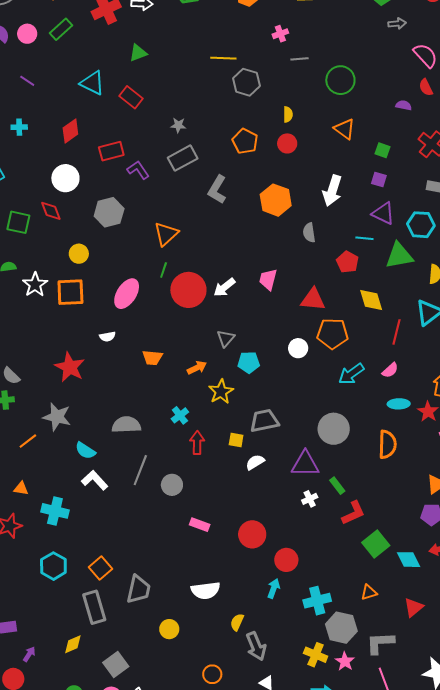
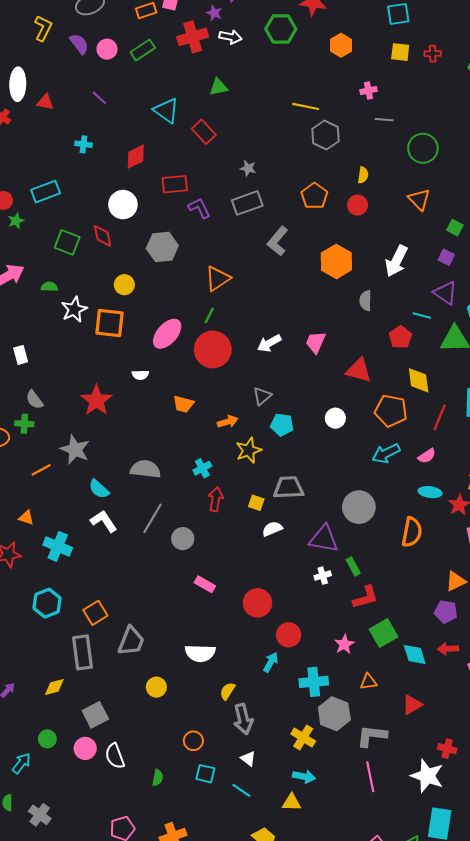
red circle: (188, 290) -> (213, 349), moved
orange pentagon: (333, 334) -> (391, 411), moved
pink star: (345, 661) -> (344, 644), moved

